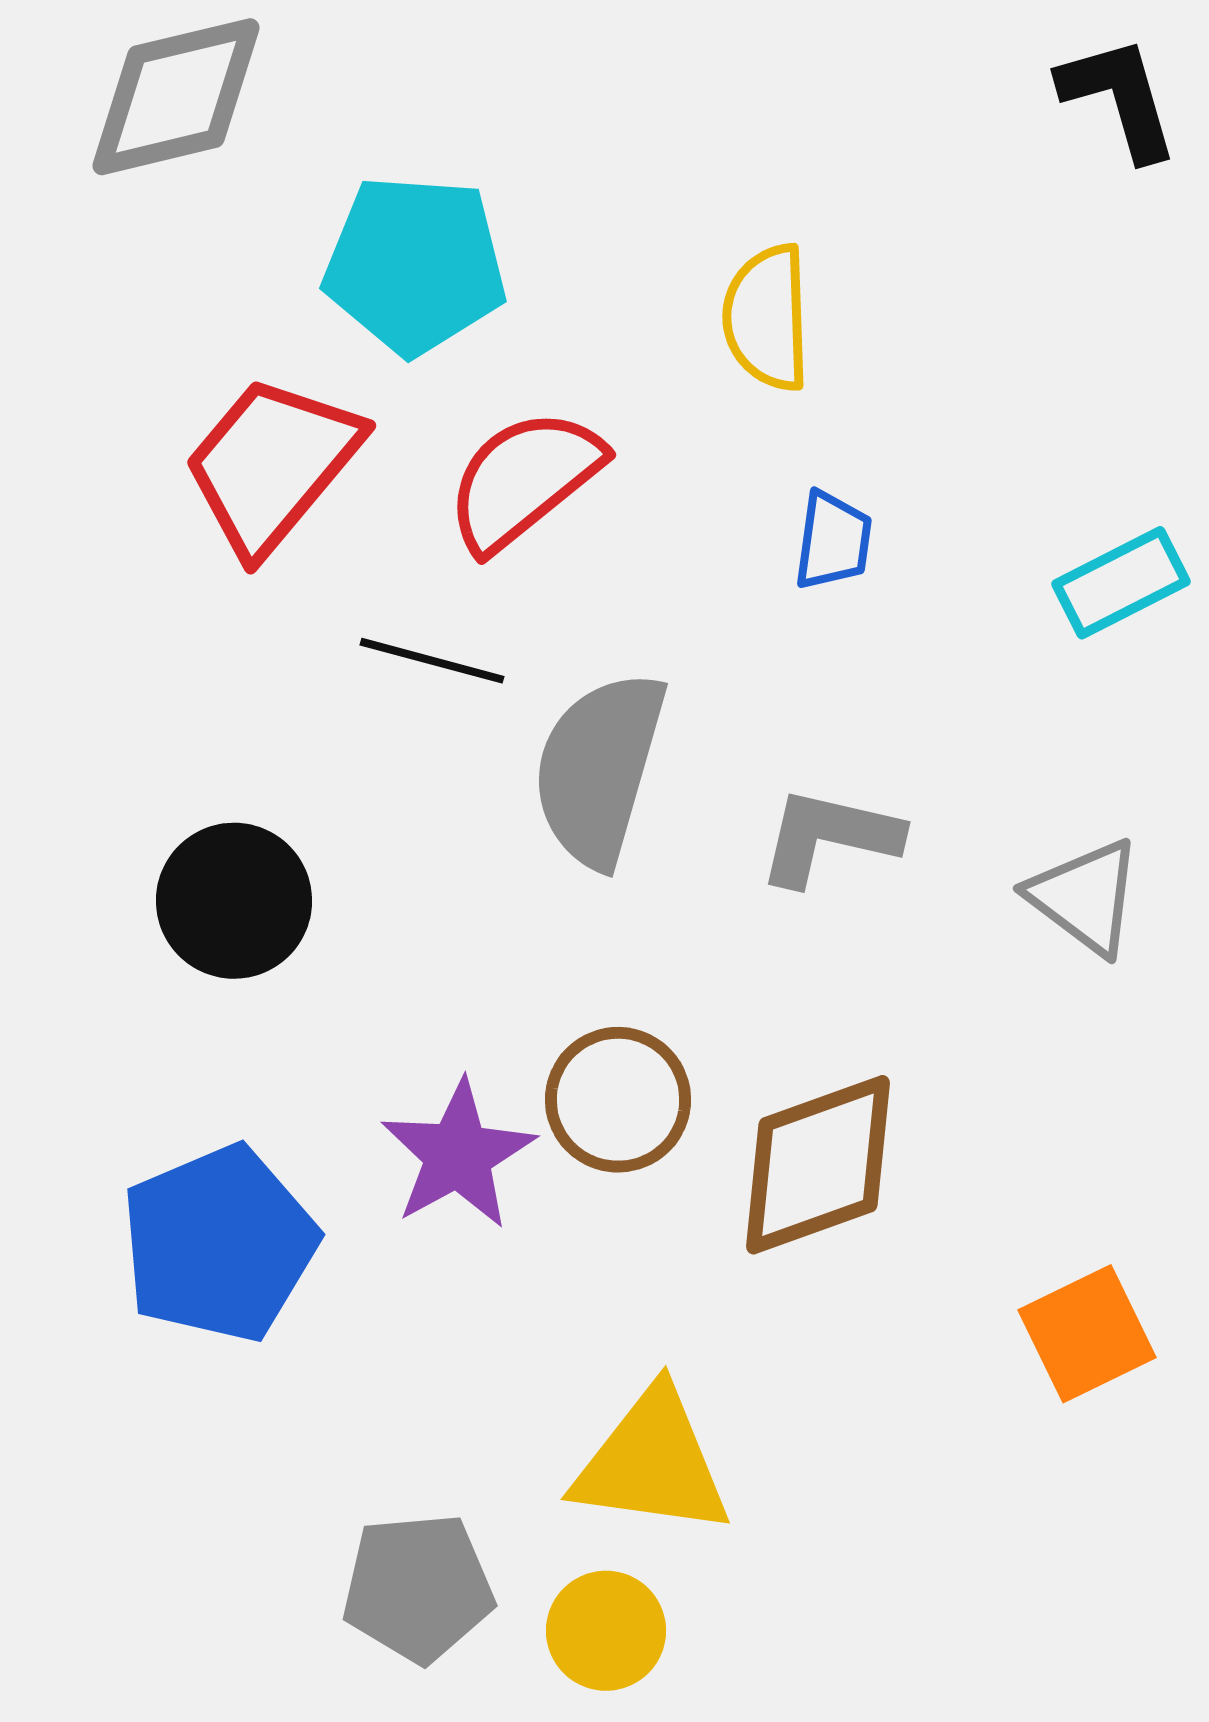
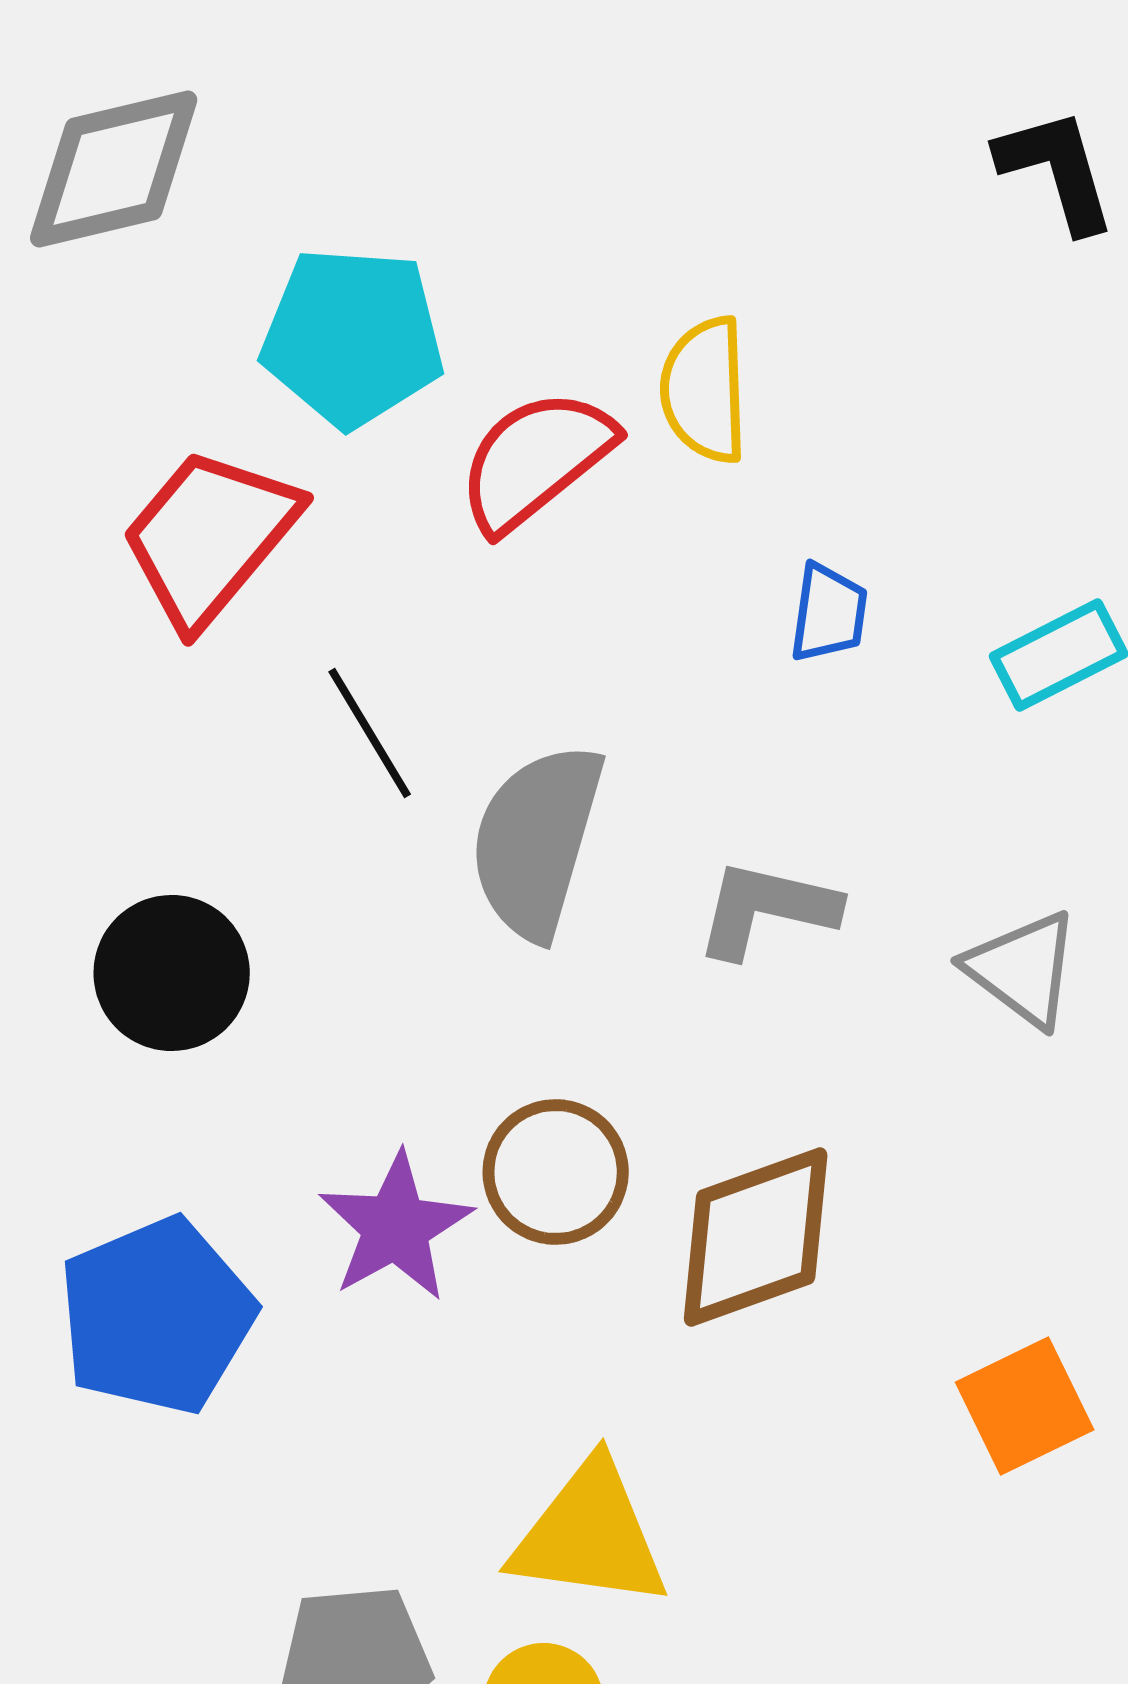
red semicircle: (524, 480) -> (536, 460), moved
blue trapezoid: (833, 541) -> (829, 613), moved
black line: (432, 661) -> (370, 733), turned 44

